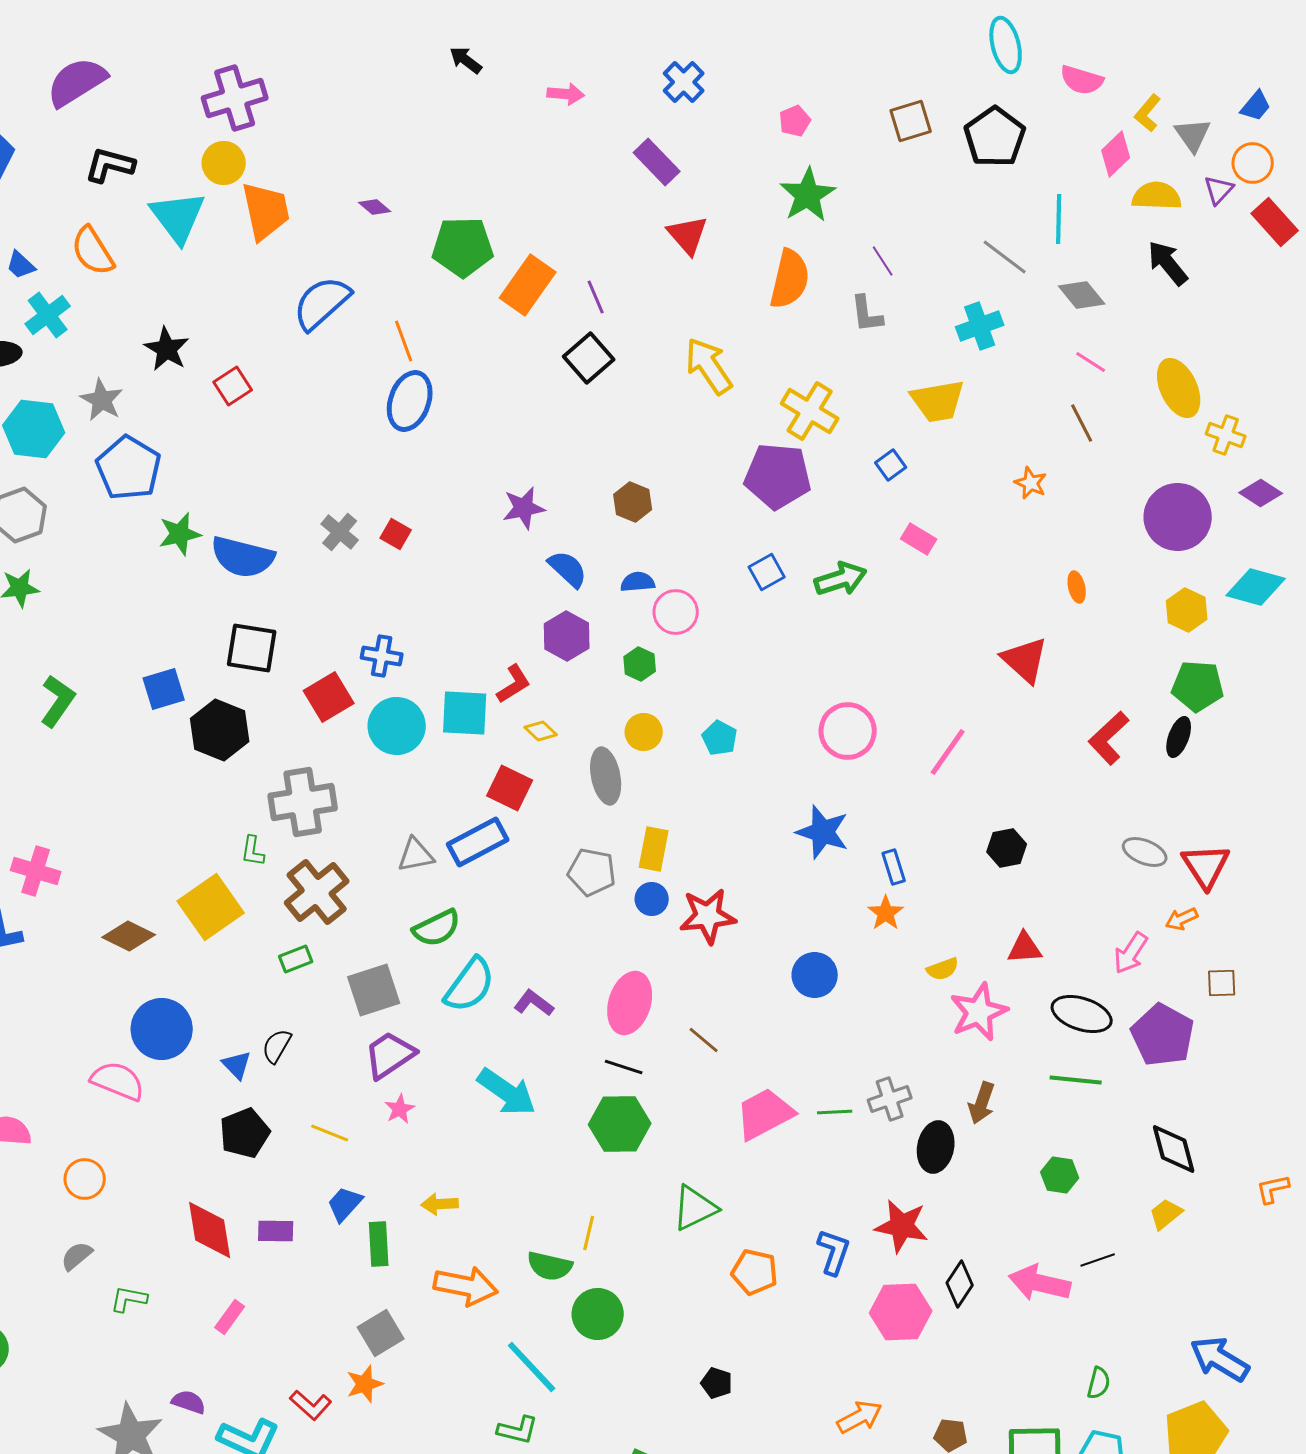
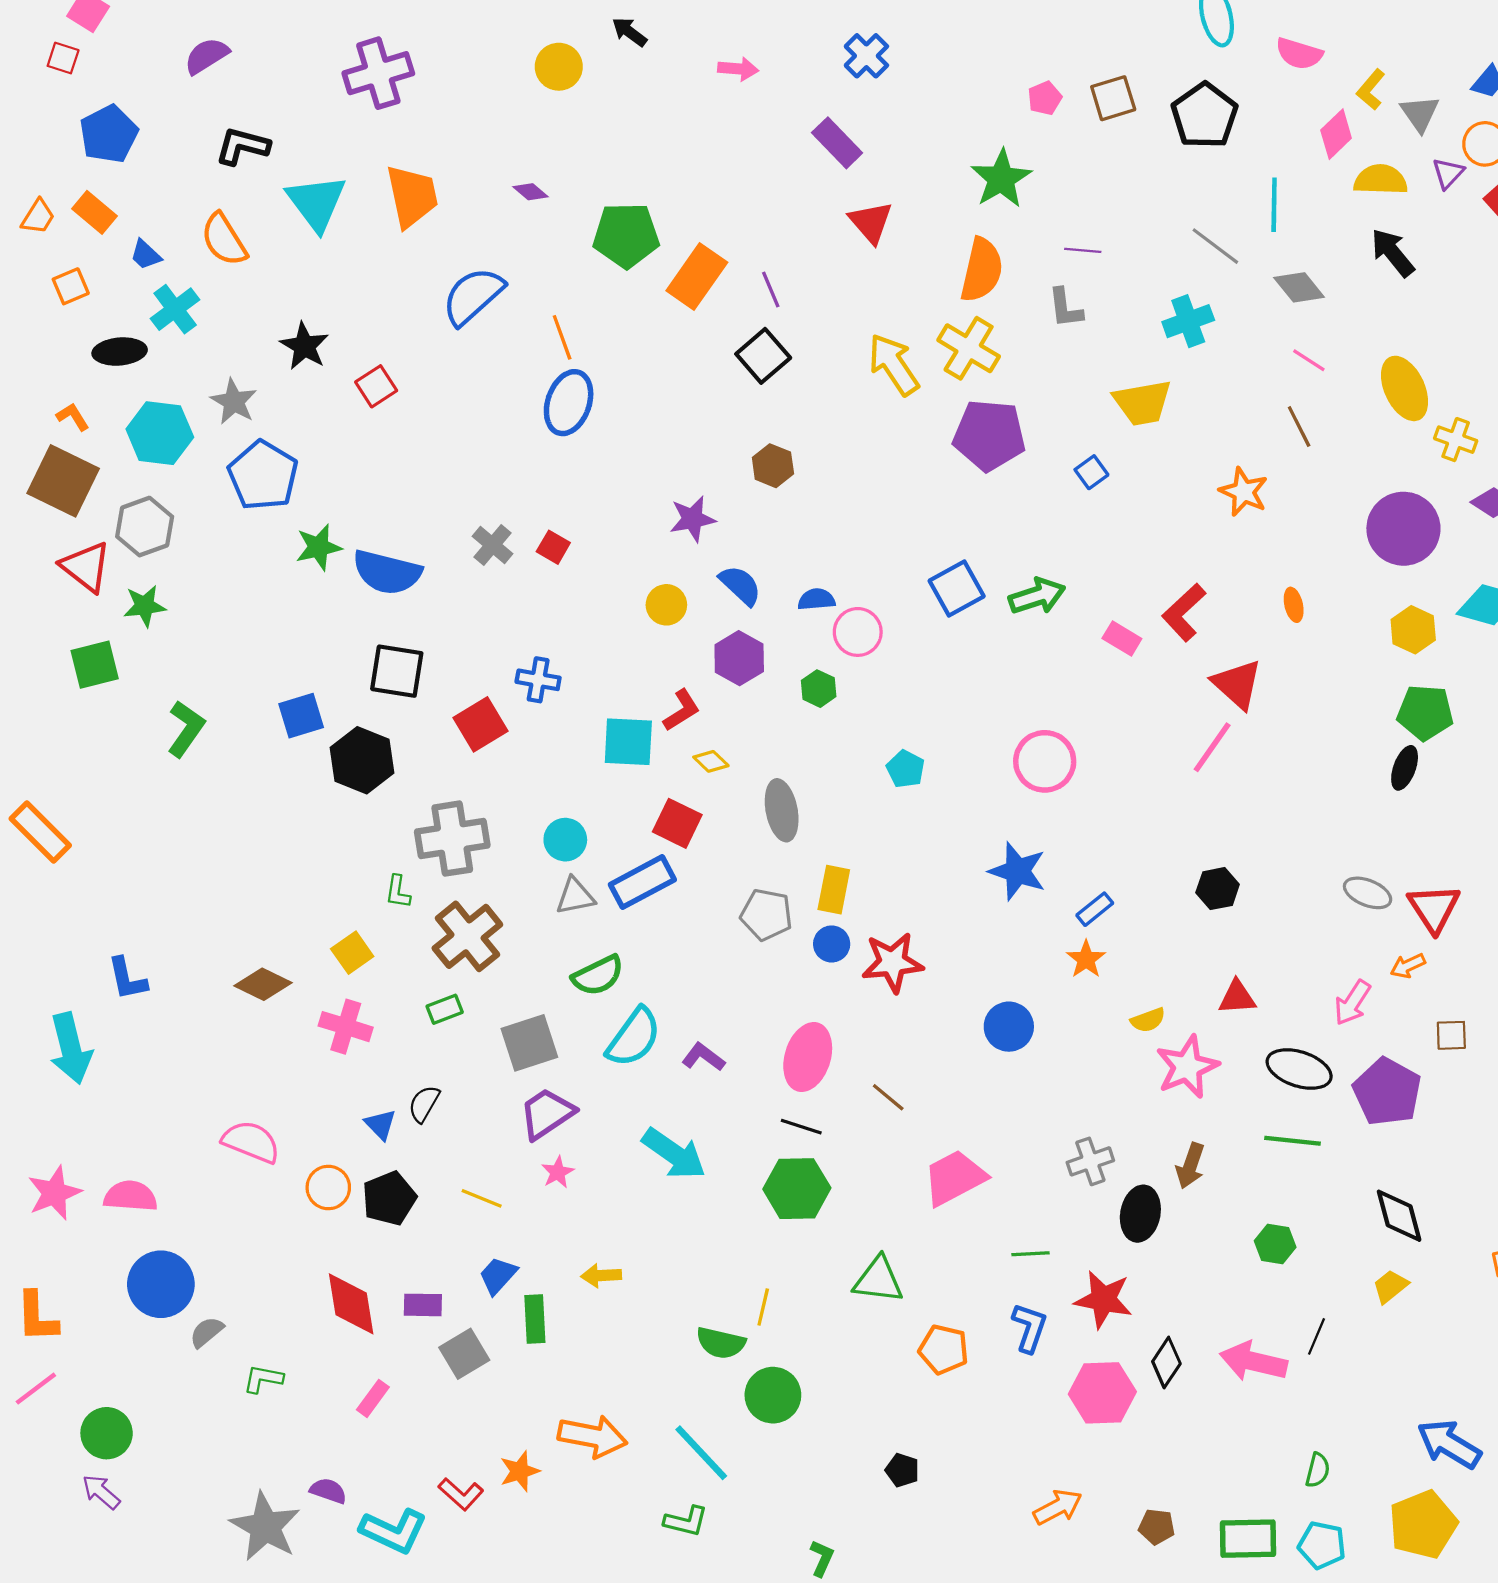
purple semicircle: (77, 82) -> (207, 56), size x0.7
pink pentagon: (795, 121) -> (1045, 98), moved
yellow circle: (224, 163) -> (559, 67), moved
purple line: (883, 261) -> (1083, 250), turned -52
yellow cross: (810, 411) -> (969, 348), moved
purple pentagon: (778, 476) -> (989, 435), moved
orange star: (1031, 483) -> (1244, 492), size x1.4
brown hexagon: (633, 502) -> (773, 466), moved
pink rectangle: (919, 539) -> (1122, 639), moved
blue square: (767, 572) -> (957, 589), size x1.4
cyan circle: (397, 726) -> (565, 840), moved, size x0.7
yellow circle: (644, 732) -> (666, 605), moved
red L-shape: (1109, 738) -> (1184, 612), moved
pink line: (948, 752) -> (1212, 747), moved
blue rectangle: (894, 867) -> (1095, 909), turned 68
pink cross: (36, 871) -> (346, 1027), moved
yellow square: (211, 907) -> (352, 953), size x0.6
blue circle: (162, 1029) -> (161, 1284), moved
green line: (835, 1112) -> (1031, 1254), moved
orange circle: (85, 1179) -> (328, 1187), moved
green triangle: (695, 1208) -> (878, 1280), turned 33
black line: (1098, 1260) -> (1316, 1336), turned -48
orange arrow: (466, 1286) -> (592, 1436), moved
gray square: (381, 1333) -> (464, 1354), moved

